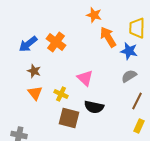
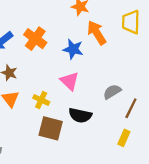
blue star: (129, 51) -> (73, 49), moved
gray semicircle: (129, 76) -> (112, 92), moved
yellow rectangle: (139, 126) -> (124, 138), moved

